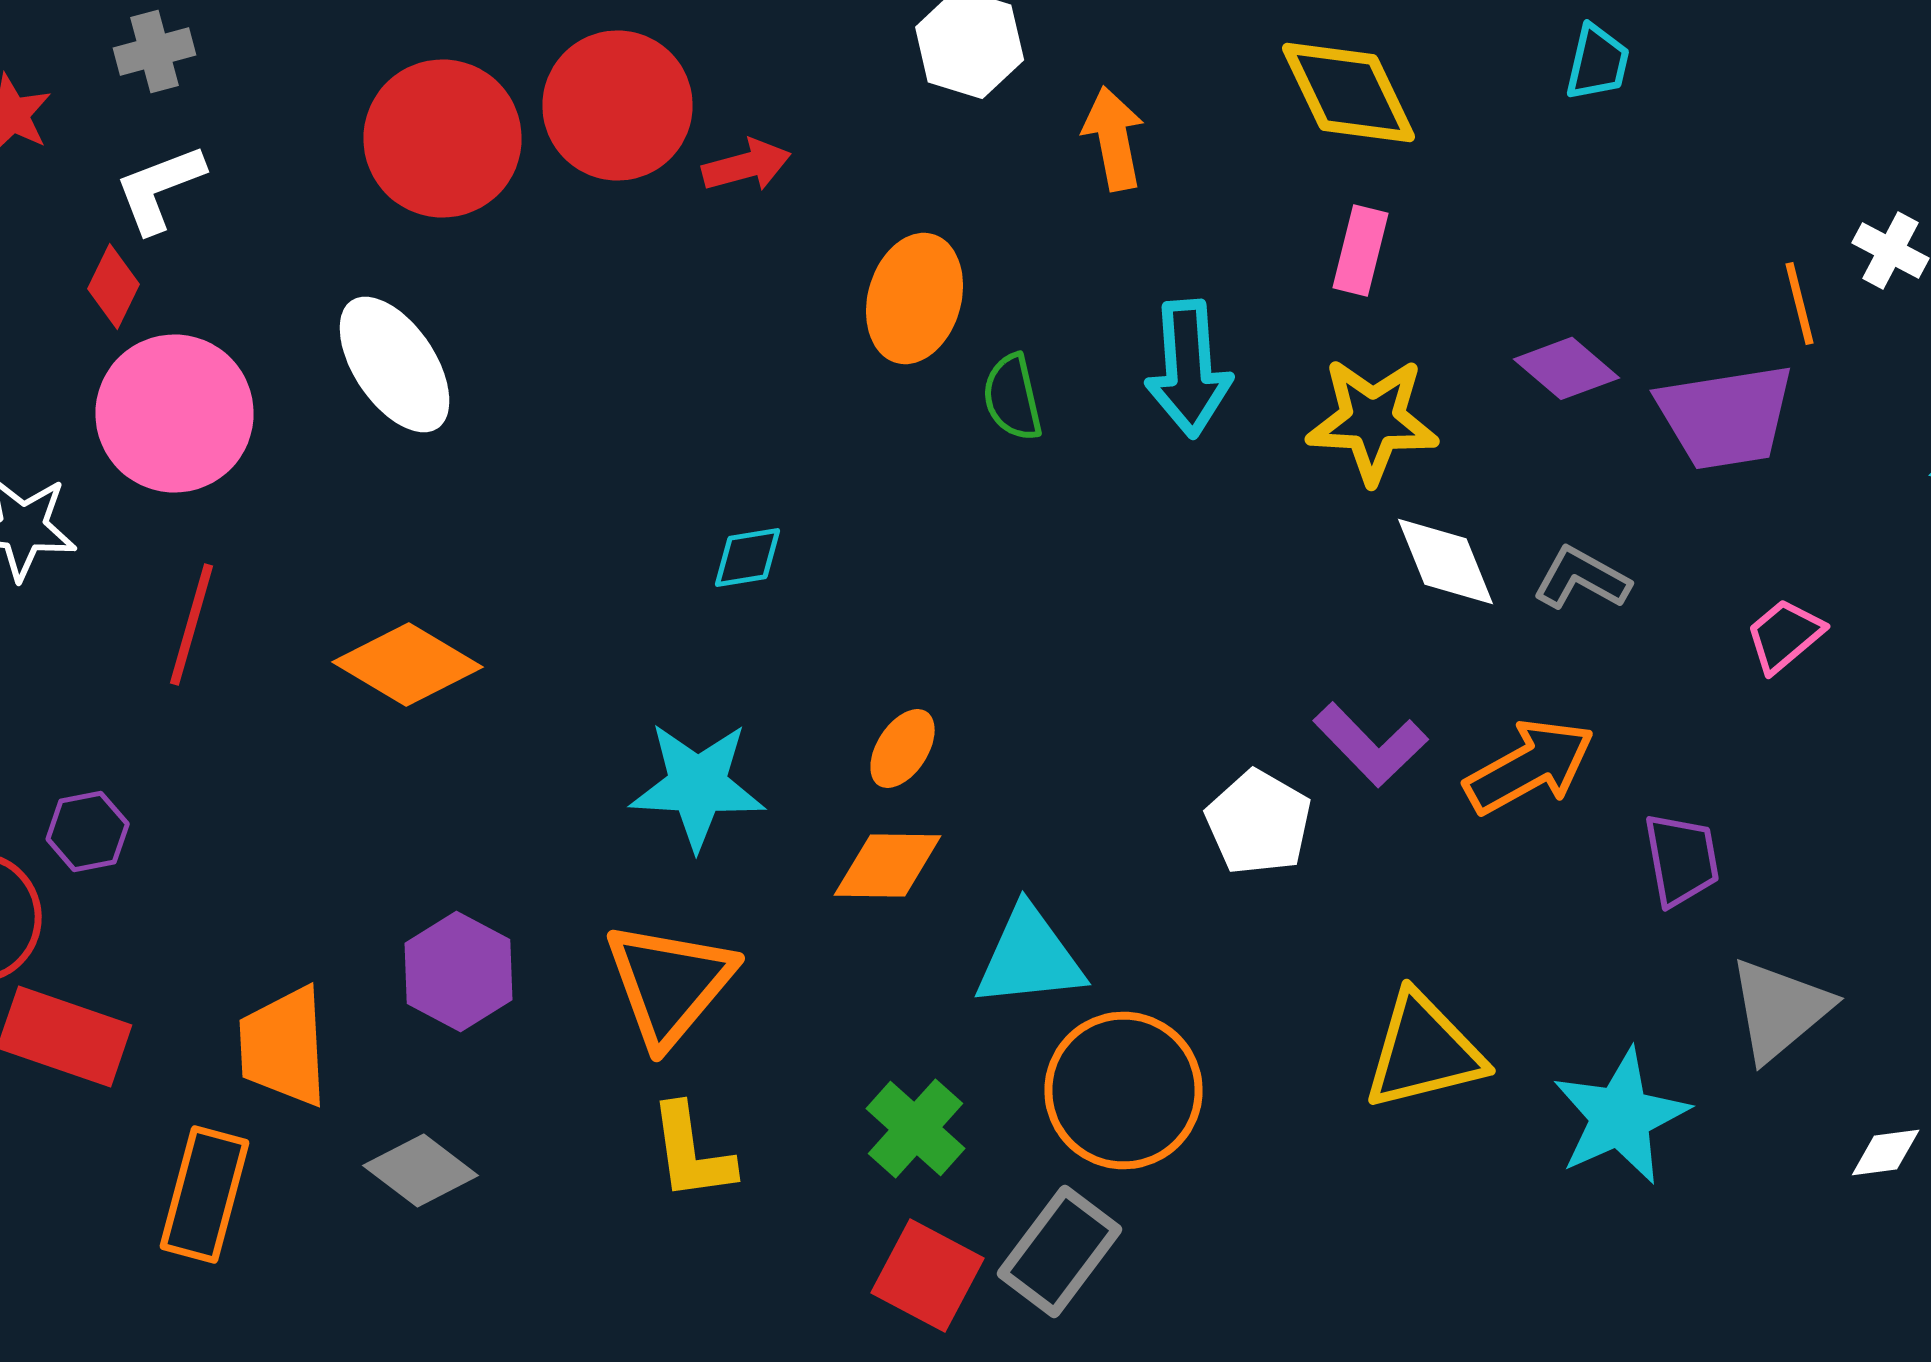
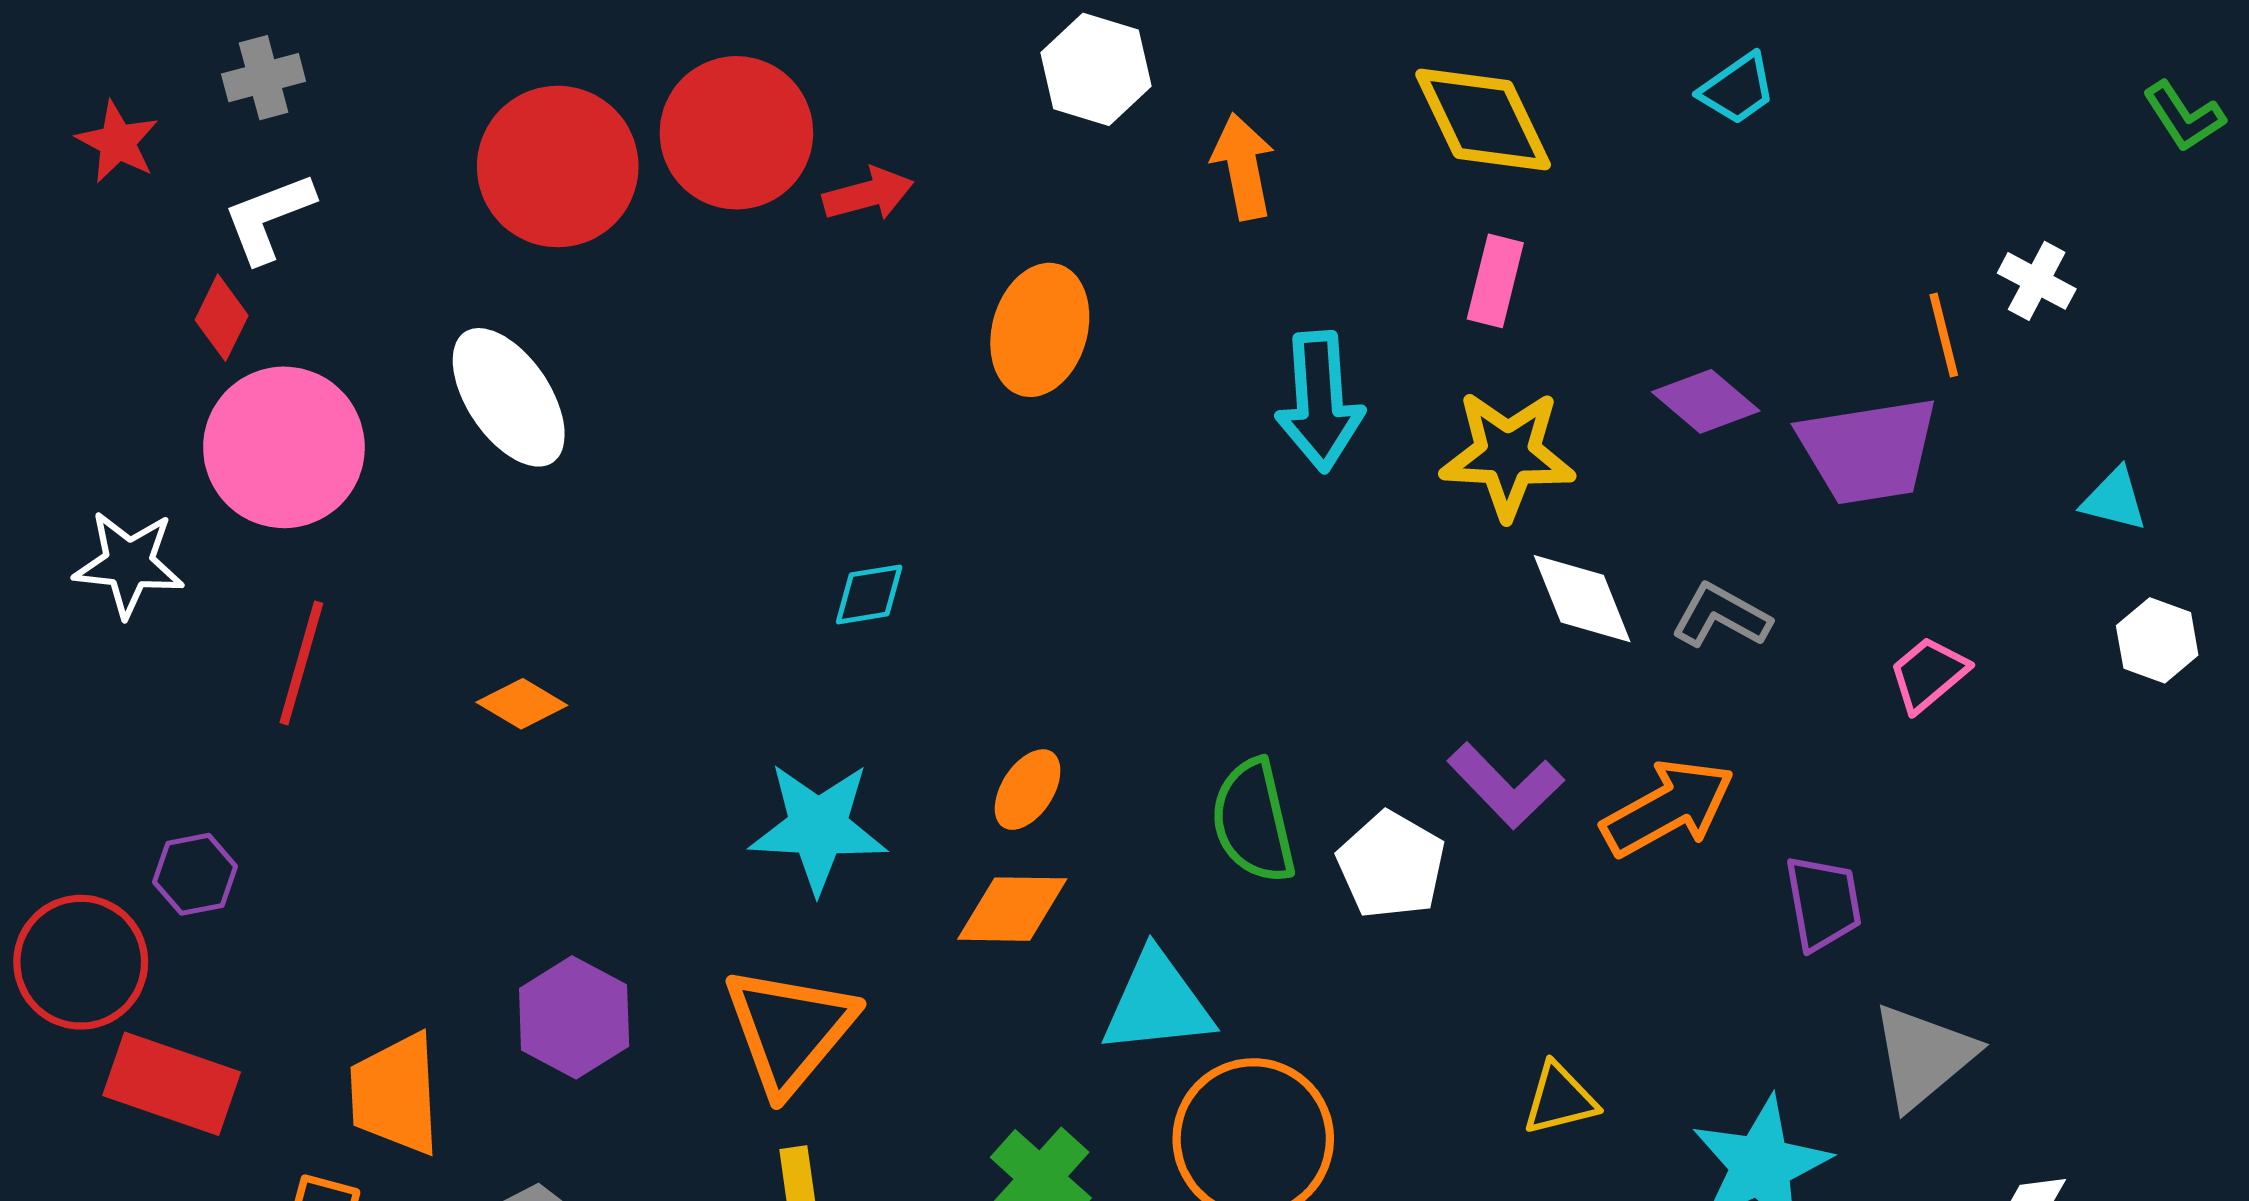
cyan trapezoid: (1598, 62) -> (1737, 89), turned 42
green semicircle: (1013, 397) -> (1253, 821), moved, size x1.4
orange diamond: (408, 664) -> (522, 704), size x0.6
yellow triangle: (1424, 1051) -> (1560, 1099), size x0.6

